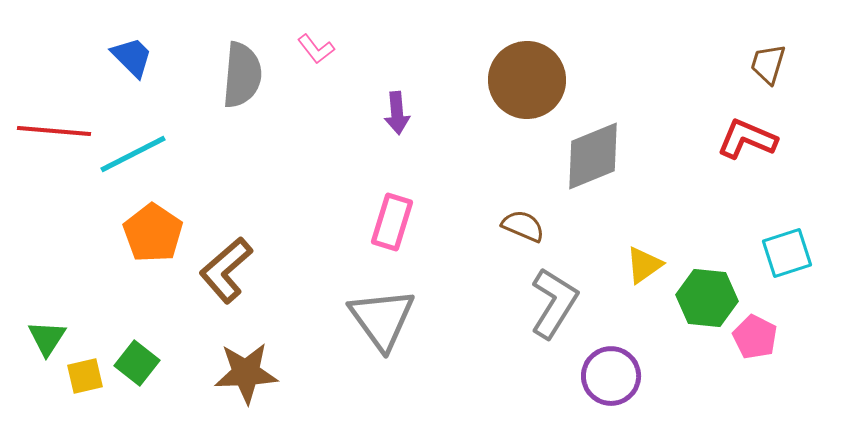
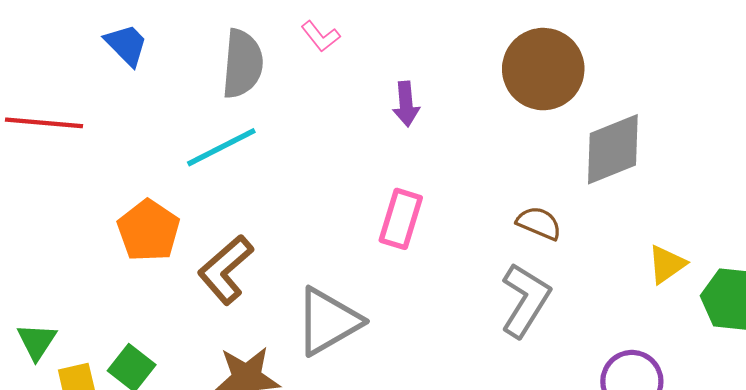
cyan line: (133, 154) -> (221, 147), moved
gray L-shape: (554, 303) -> (525, 300), moved
gray triangle: (382, 319) -> (328, 321), moved, turned 36

